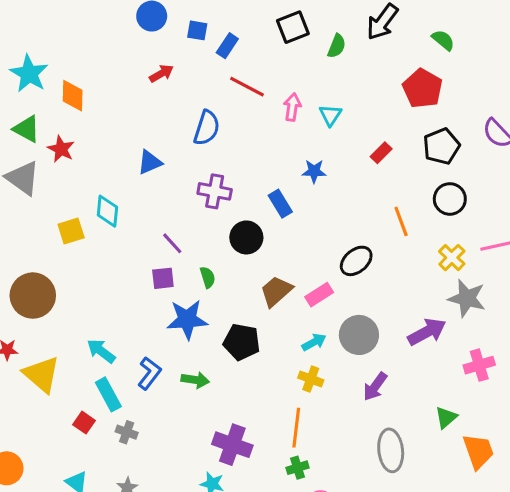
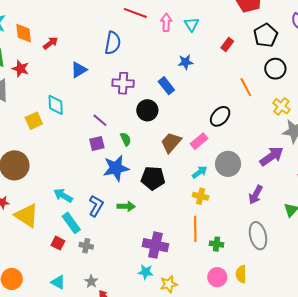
red arrow: (161, 73) -> (51, 43), moved
purple arrow: (375, 387) -> (256, 195), moved
green cross: (298, 468) -> (217, 244), moved, turned 32

